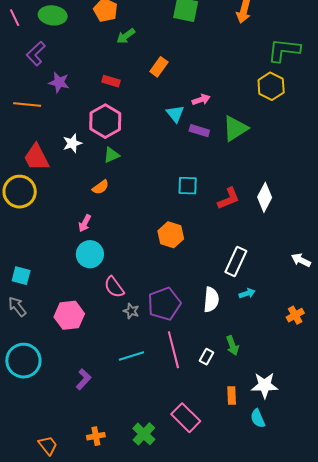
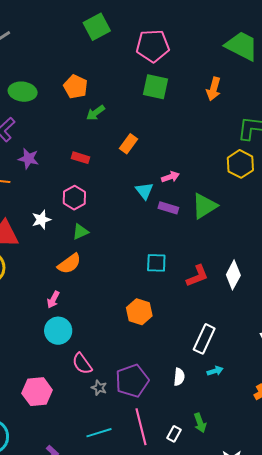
pink hexagon: (105, 121) -> (74, 198), size x0.7
orange semicircle: (101, 187) -> (69, 264), size x1.4
white semicircle: (211, 300) -> (179, 377), size x0.7

